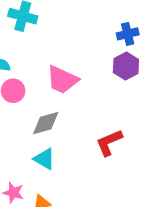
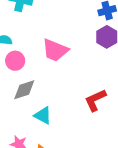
gray diamond: (46, 123) -> (24, 90), moved

